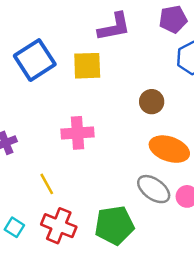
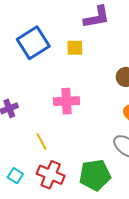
yellow square: (87, 66) -> (75, 48), size x0.7

